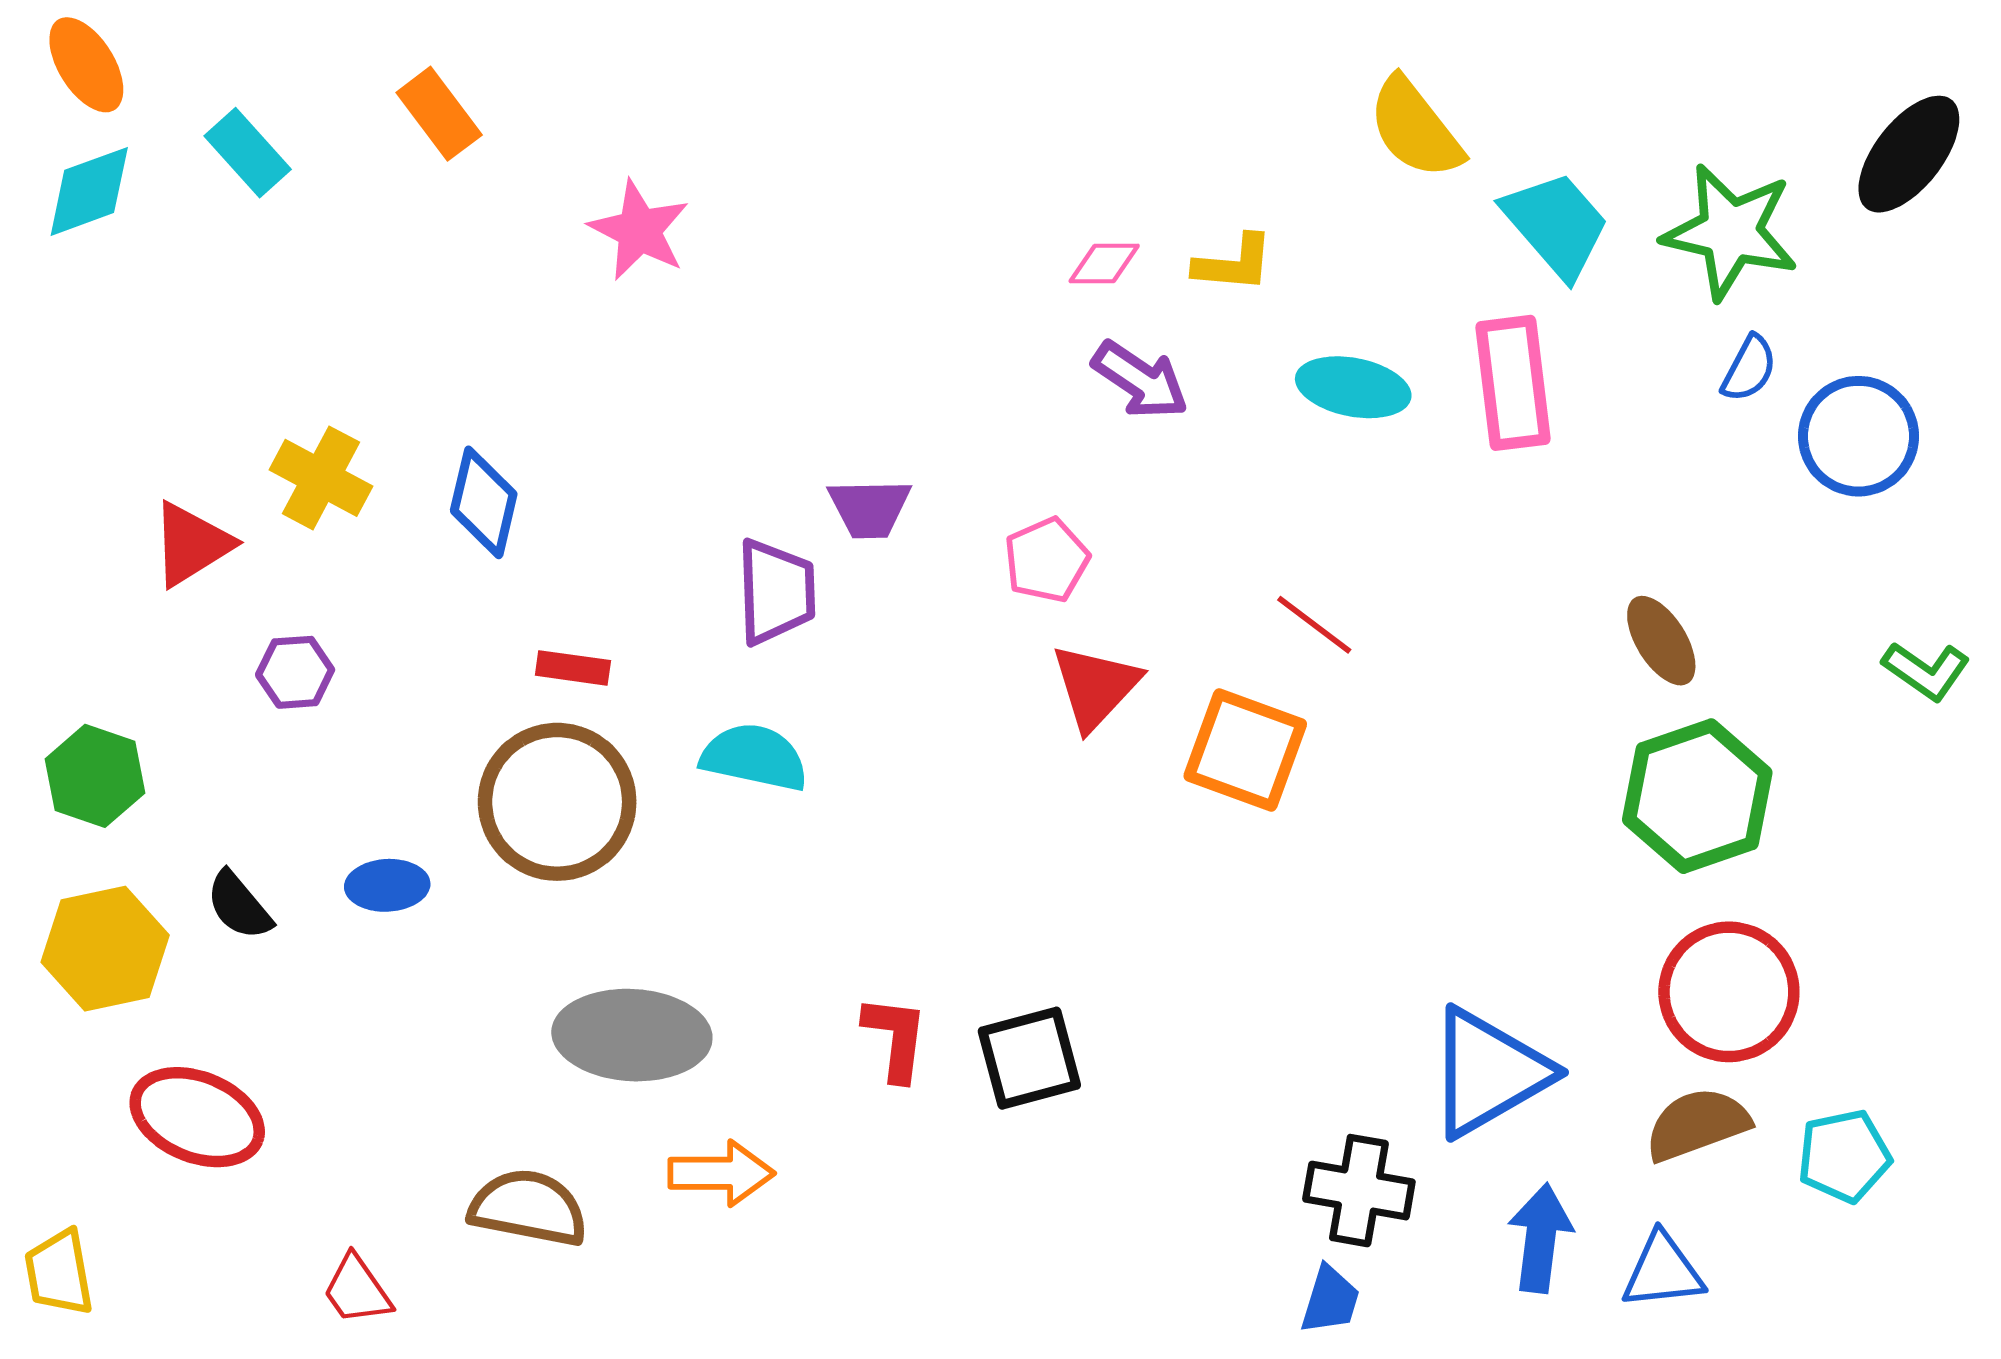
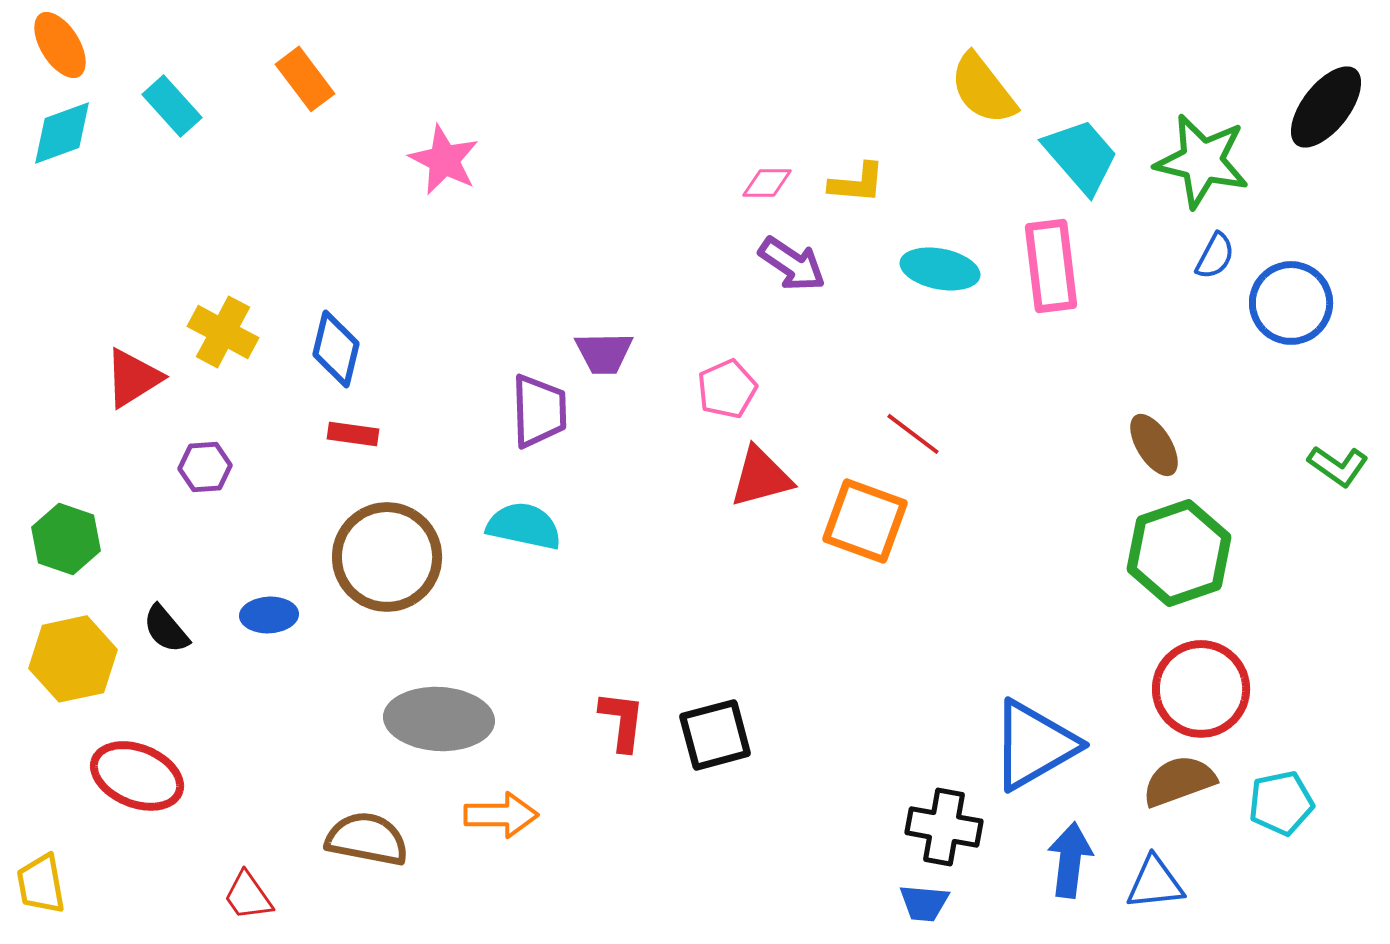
red rectangle: (573, 668) -> (353, 434), moved
red triangle: (1096, 687) -> (761, 477), turned 32
blue trapezoid: (1330, 1300) -> (924, 903), turned 78

